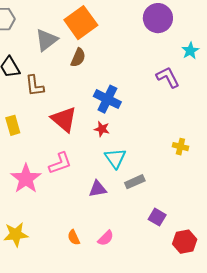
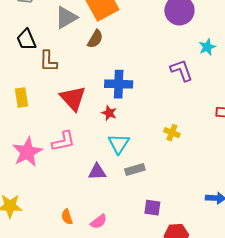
blue cross: (107, 99) -> (119, 84), turned -32
yellow cross: (180, 147) -> (172, 133), moved
purple square: (157, 217) -> (152, 208), turned -30

